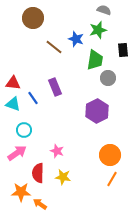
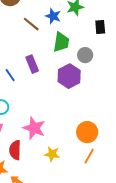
green trapezoid: (95, 60) -> (61, 42), moved
purple hexagon: (97, 111) -> (69, 76), moved
pink star: (57, 151) -> (34, 128), size x1.6
yellow star: (63, 177) -> (52, 154), moved

